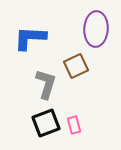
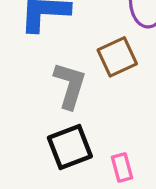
pink rectangle: (74, 125) -> (122, 168), moved

